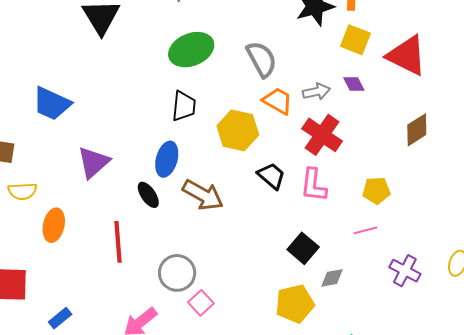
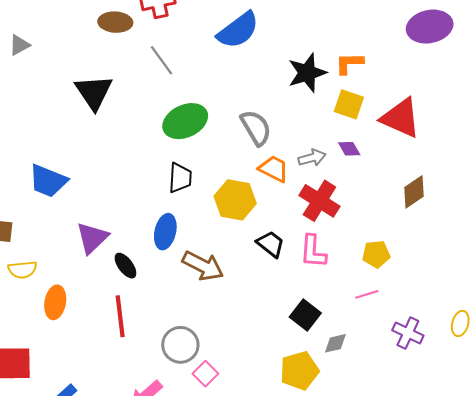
black ellipse: (148, 195) -> (125, 266), moved

